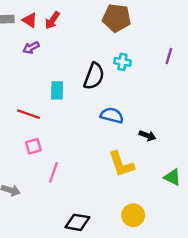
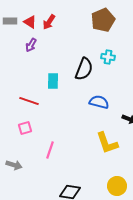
brown pentagon: (117, 18) -> (103, 20), turned -30
purple arrow: (31, 48) -> (31, 45), turned -32
pink square: (33, 146) -> (25, 128), moved

